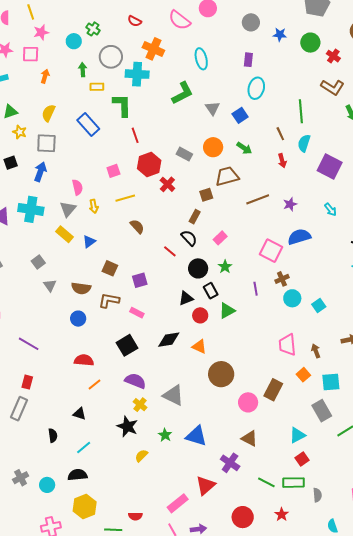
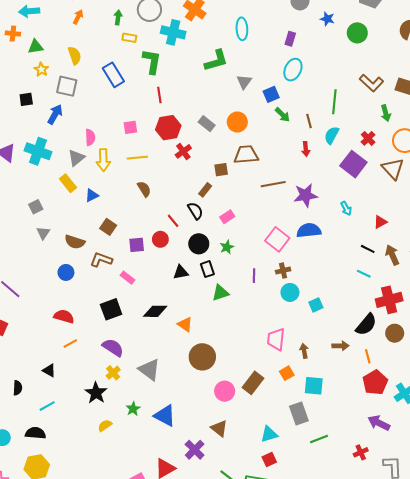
red cross: (333, 56) -> (368, 138), moved
yellow semicircle: (48, 113) -> (75, 56), turned 126
green arrow: (244, 148) -> (282, 115), moved
purple star: (290, 204) -> (306, 195), size x1.6
yellow arrow: (94, 206) -> (103, 160), size x1.5
red circle: (200, 315) -> (160, 239), moved

